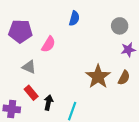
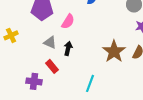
black arrow: (48, 102) -> (68, 48), moved

